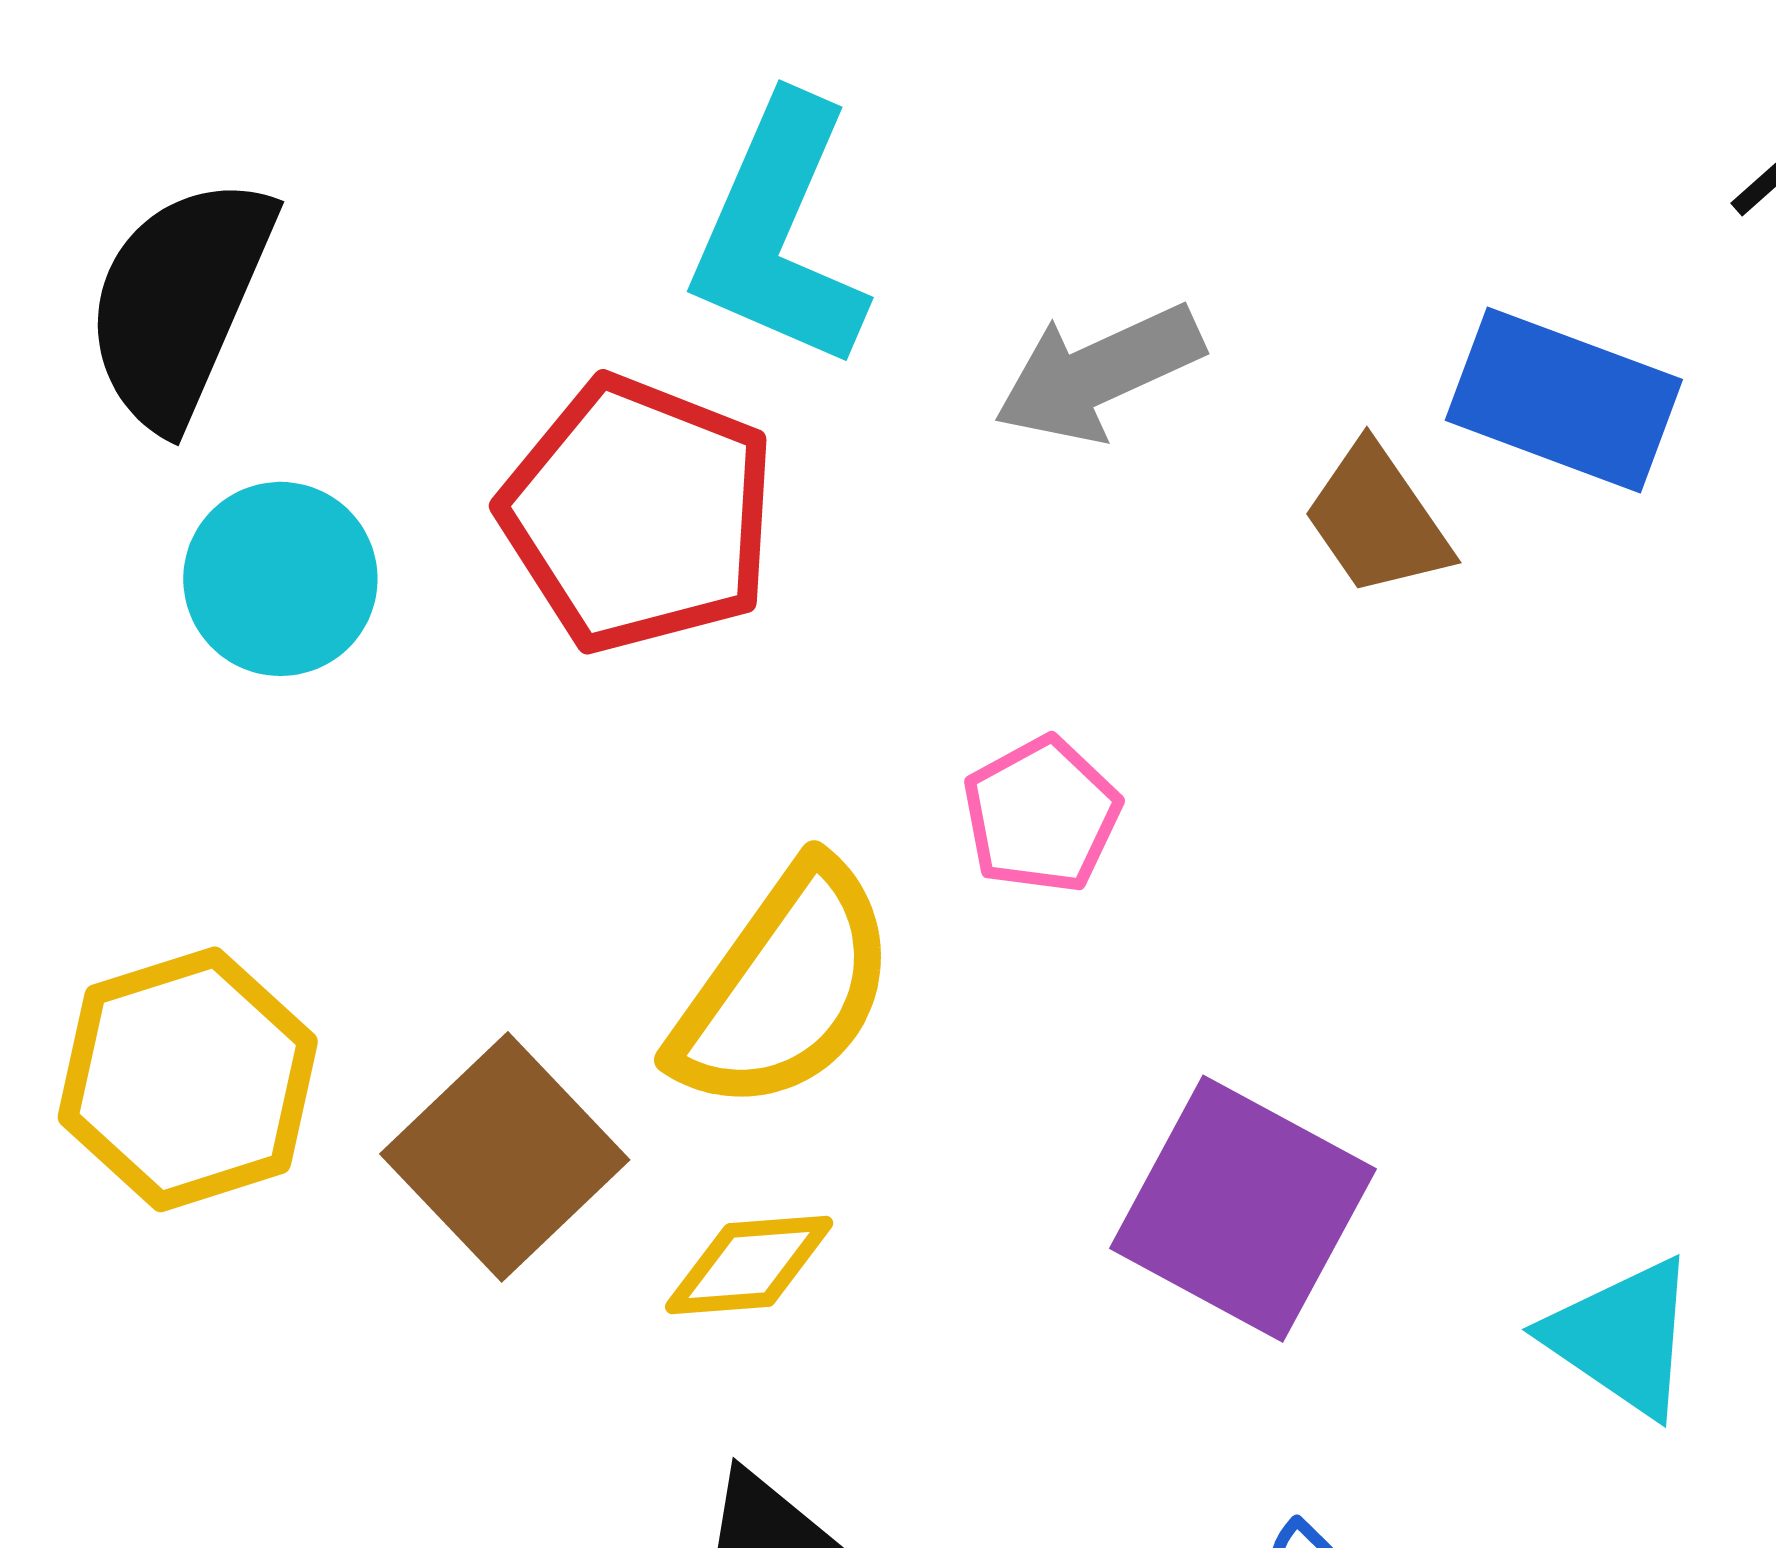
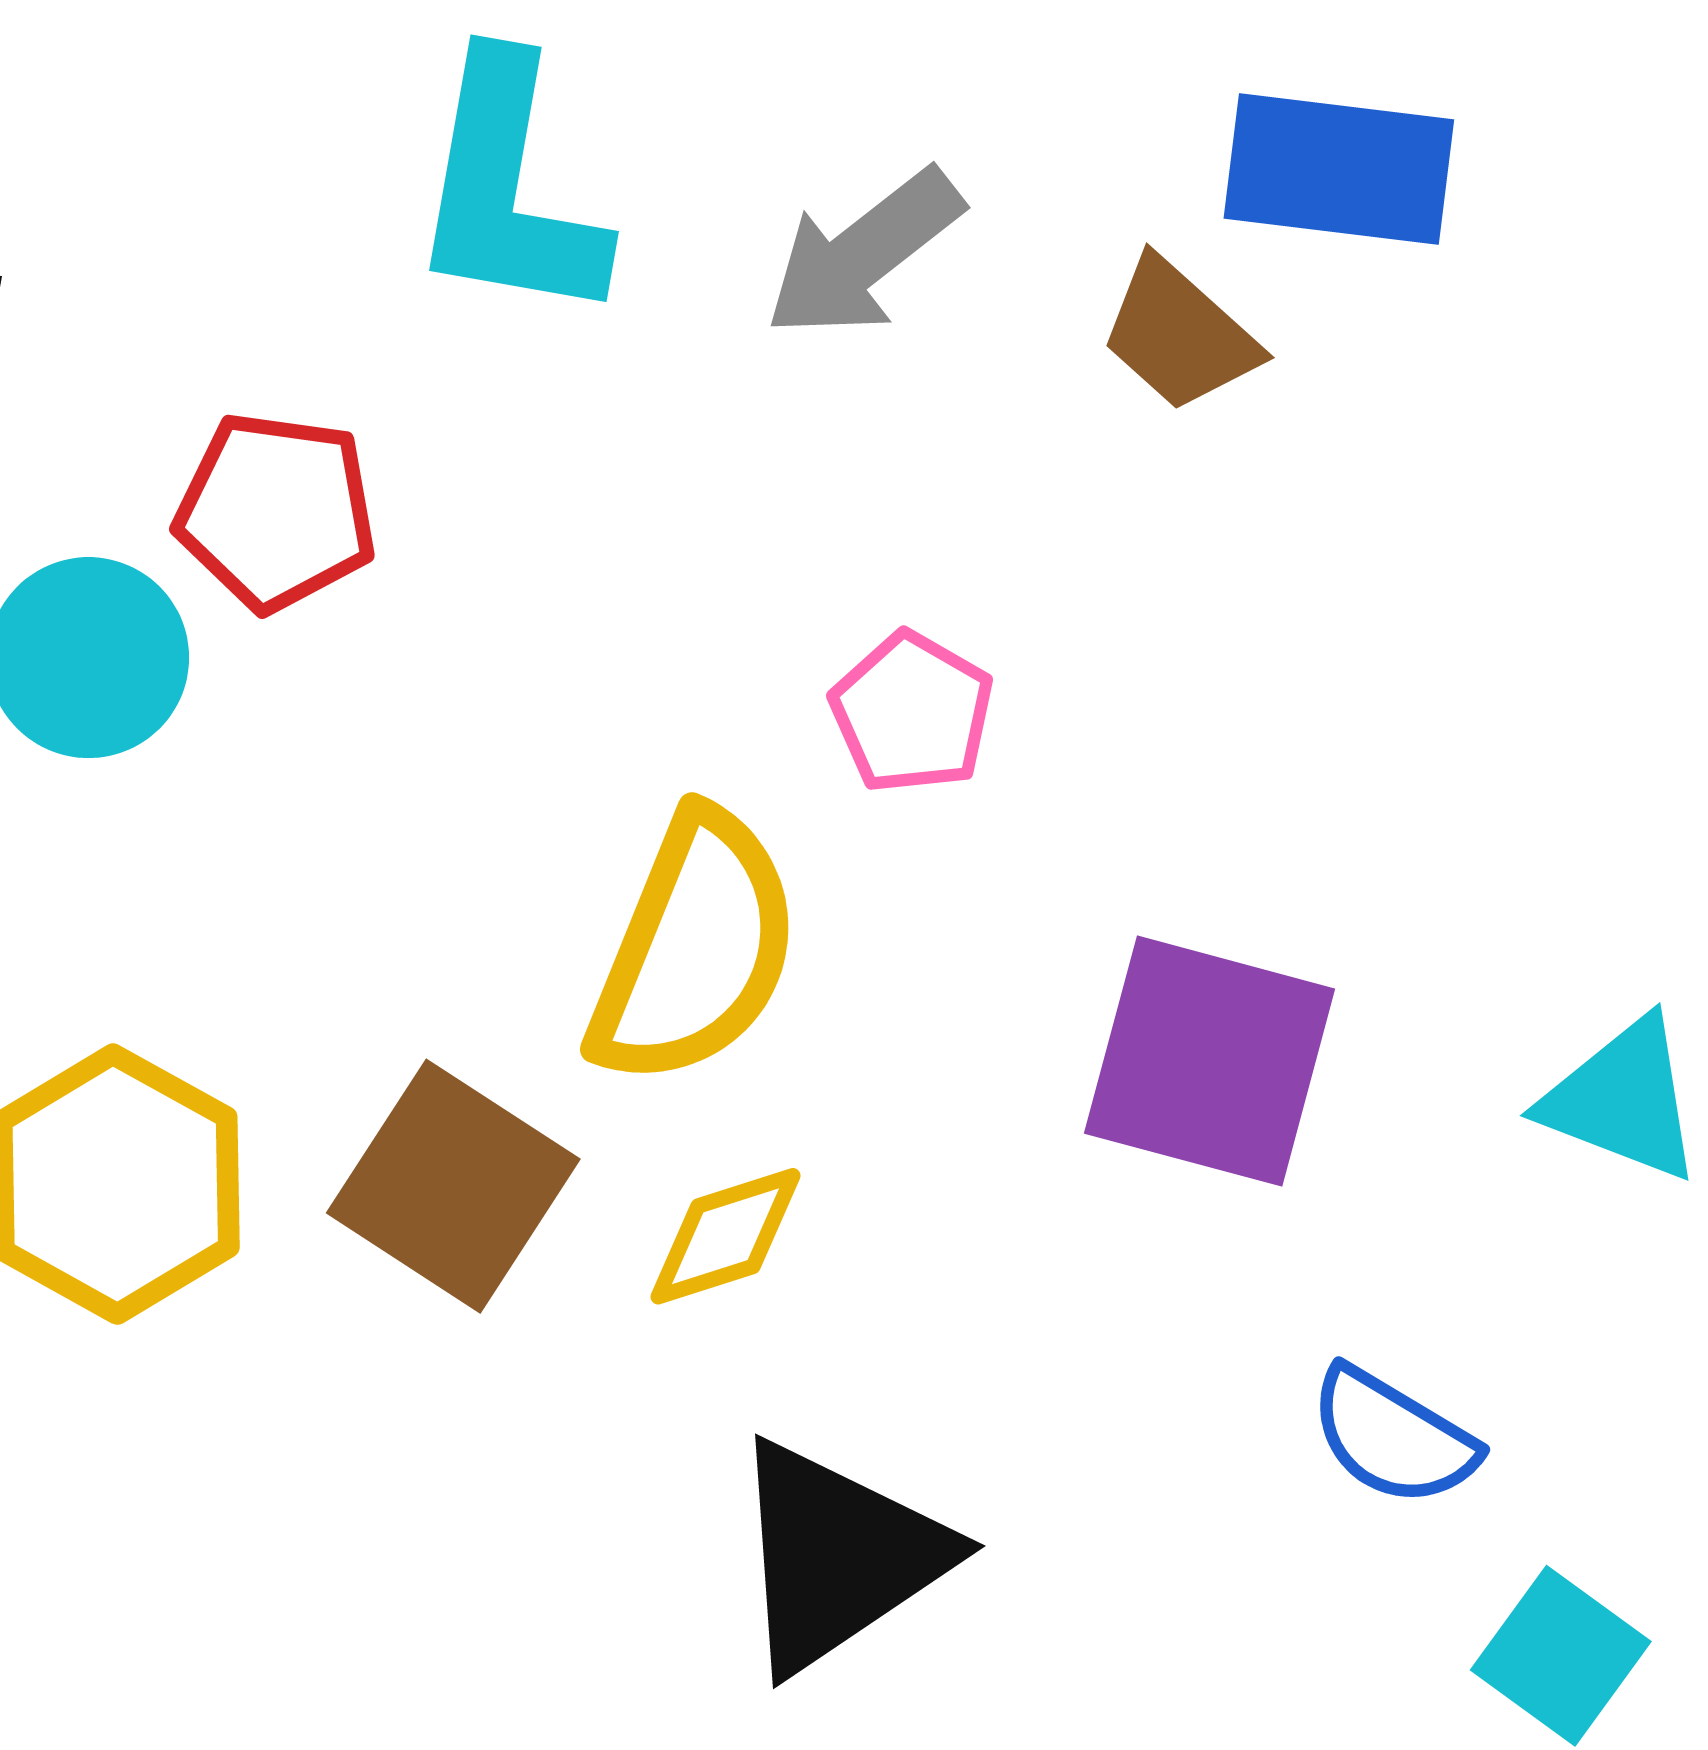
red pentagon: (638, 514) -> (276, 511), moved, size x0.7

